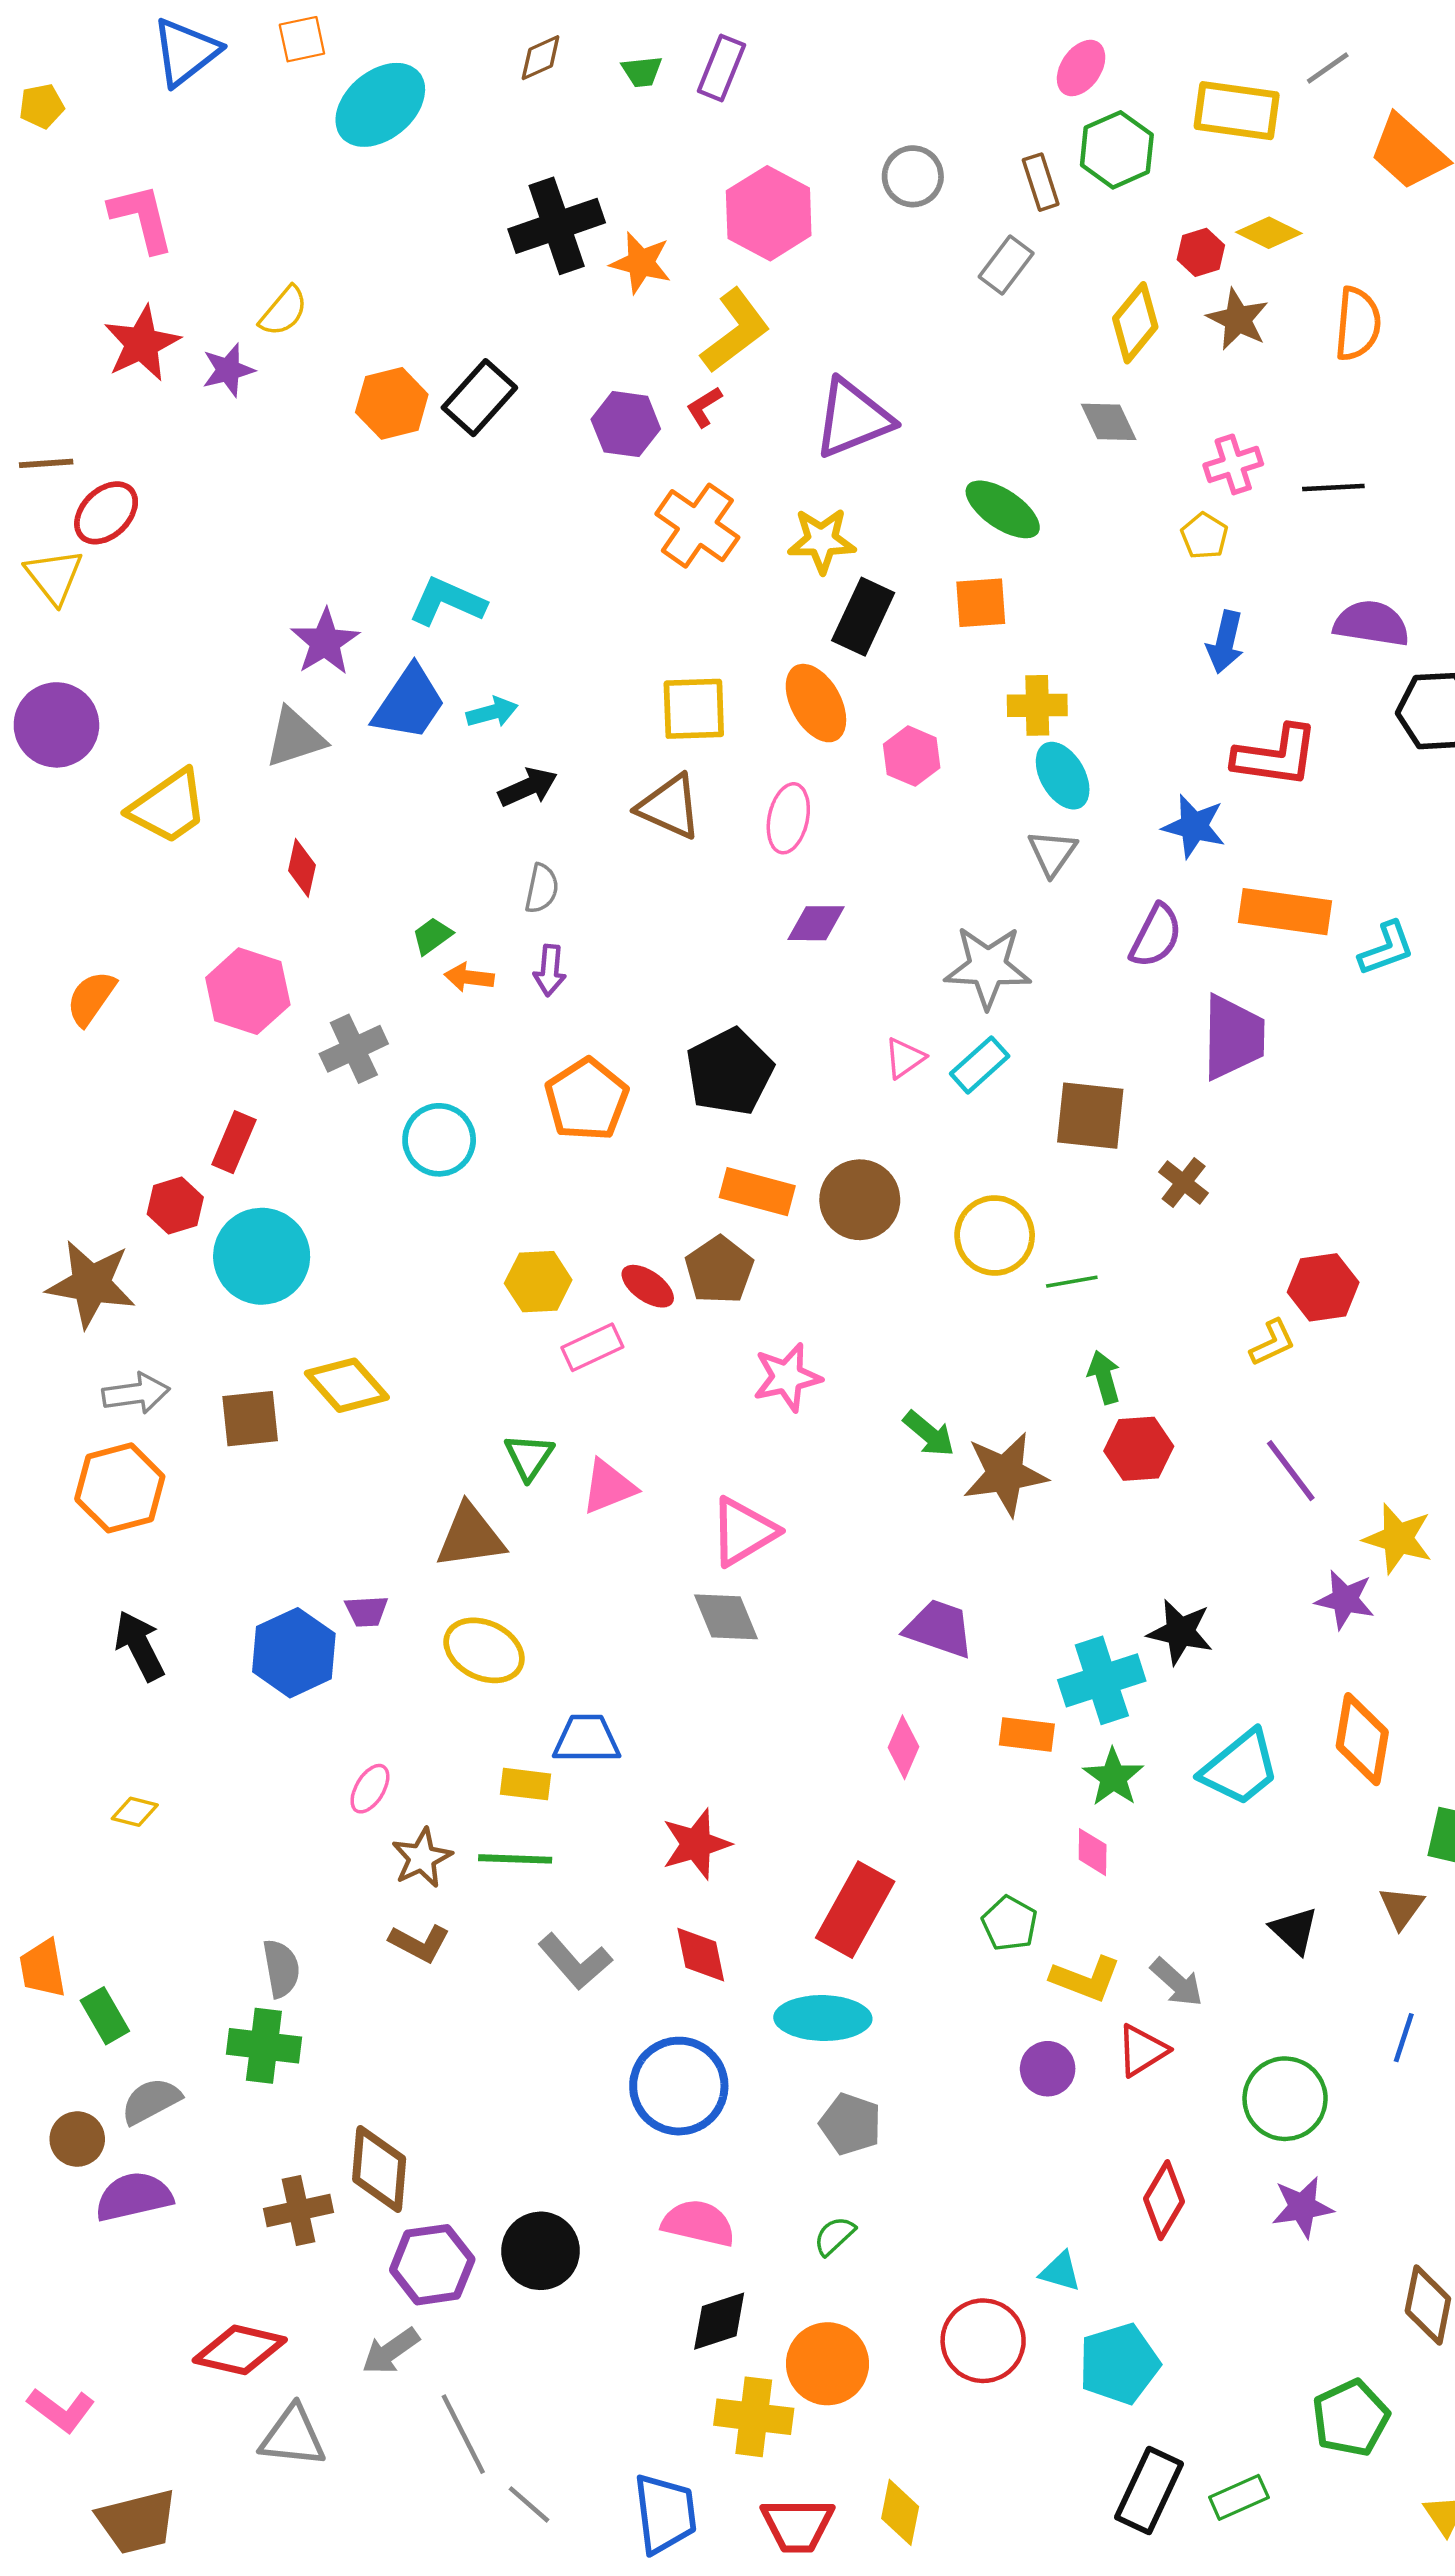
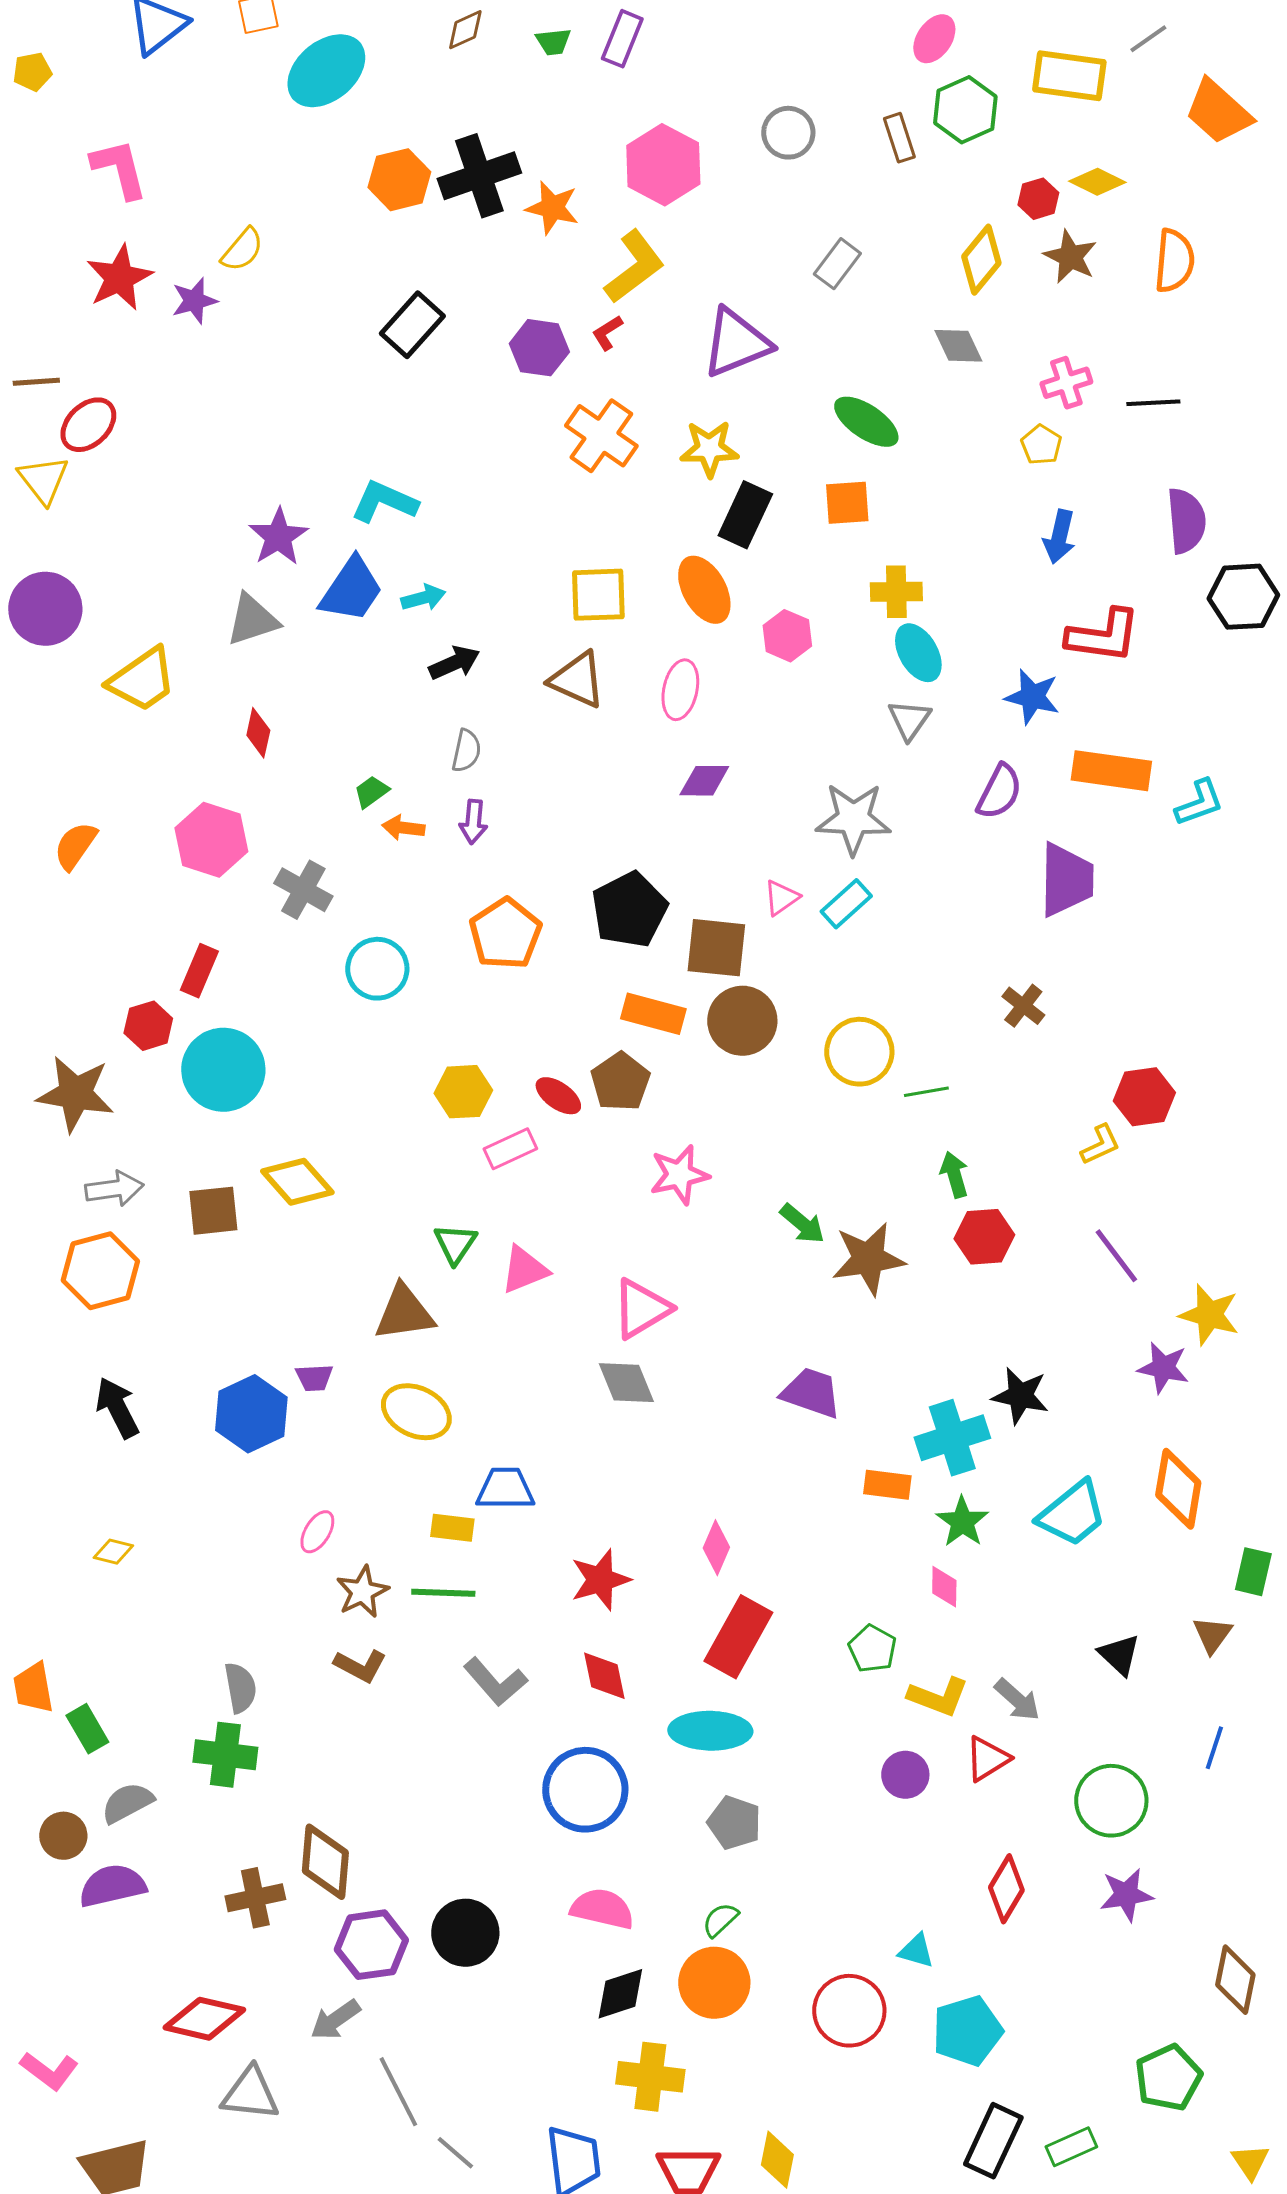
gray rectangle: (1006, 265) -> (837, 264), moved
orange hexagon: (392, 403) -> (399, 180), moved
purple semicircle: (1371, 624) -> (1186, 521), turned 76
gray cross: (354, 1049) -> (303, 890), turned -36
brown square: (1090, 1116) -> (716, 948), moved
pink diamond: (904, 1747) -> (716, 1548), moved
orange circle: (827, 2364) -> (714, 1983), moved

